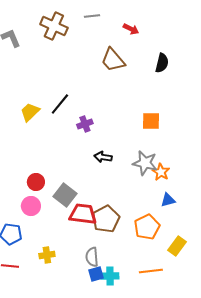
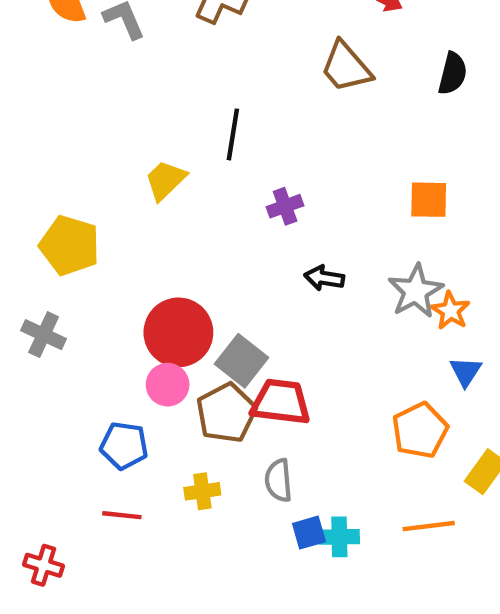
black line: (60, 104) -> (233, 134), moved, turned -30
gray star: (145, 163) -> (416, 291), turned 30
red circle: (36, 182) -> (178, 332), size x1.8
blue triangle: (168, 200) -> (466, 372), turned -42
brown pentagon: (106, 219) -> (226, 413), moved
gray semicircle: (92, 257) -> (279, 480), moved

